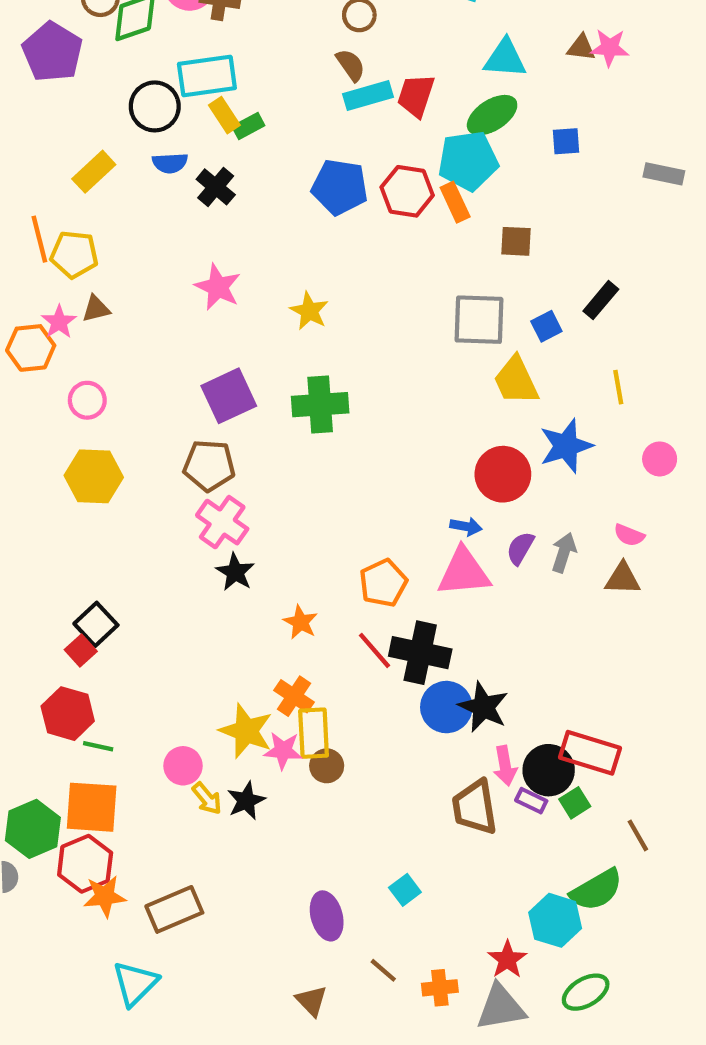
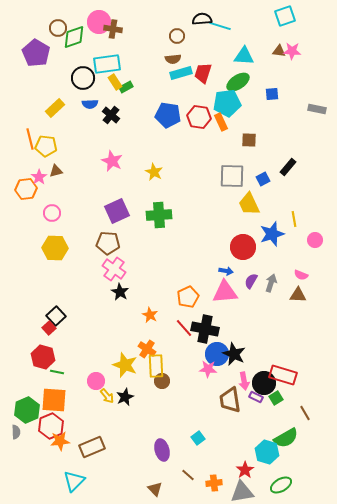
brown semicircle: (351, 65) -> (173, 59), turned 119
yellow line: (618, 387) -> (294, 219), moved
pink star: (283, 751) -> (208, 369), moved

